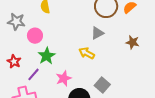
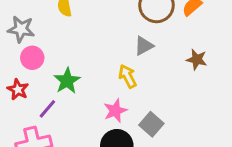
pink circle: (35, 36) -> (32, 58), moved
yellow arrow: (87, 53) -> (128, 76), turned 35
pink star: (64, 78) -> (115, 111), moved

